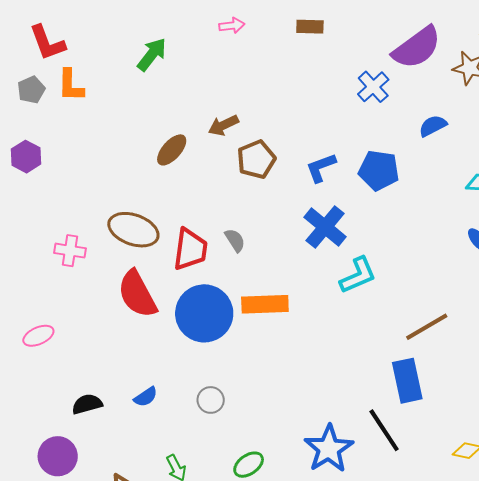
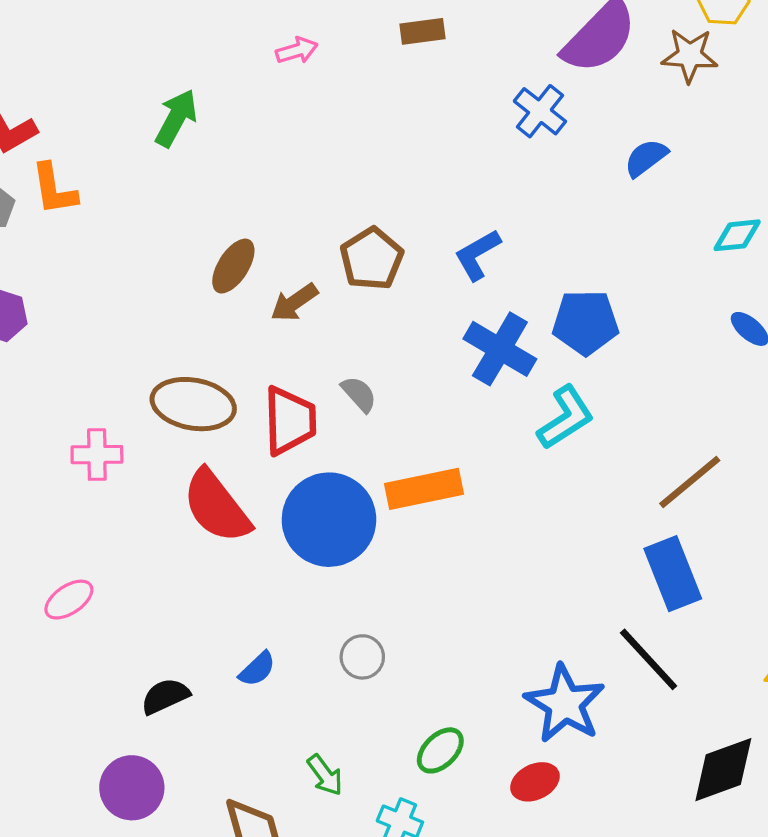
brown arrow: (223, 125) -> (294, 302), moved
blue pentagon: (379, 170) -> (586, 322), moved

